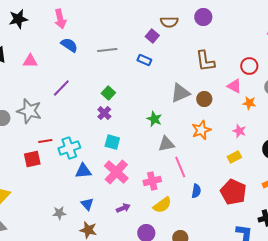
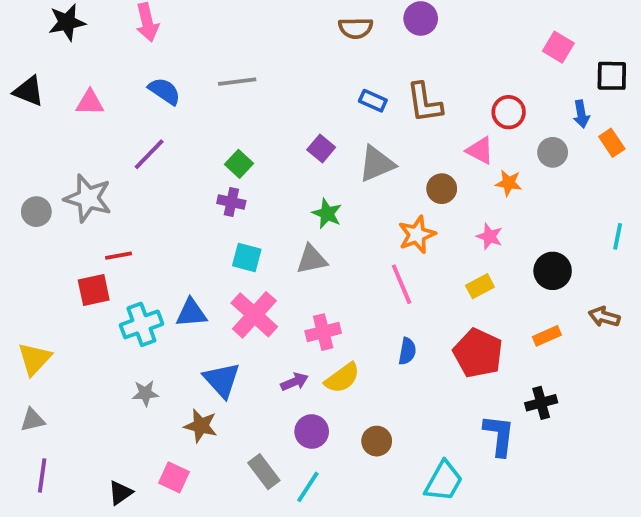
purple square: (152, 36) -> (321, 148), moved
blue semicircle: (69, 45) -> (164, 91), moved
blue rectangle: (144, 60) -> (373, 101), moved
brown circle: (204, 99) -> (442, 189), moved
purple cross: (104, 113) -> (231, 202), turned -32
gray triangle: (166, 144) -> (312, 259), moved
cyan cross: (69, 148) -> (141, 324), moved
pink line: (180, 167) -> (402, 284), moved
blue triangle: (87, 204) -> (222, 380), moved, size x1.5
purple arrow: (123, 208) -> (294, 382), moved

